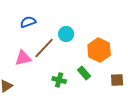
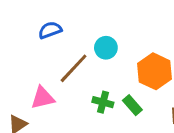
pink triangle: (23, 58) -> (43, 98), moved
green cross: (59, 80) -> (103, 102), moved

